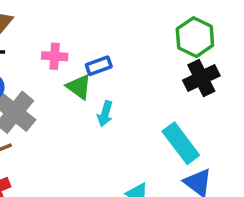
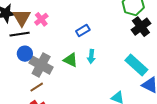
pink cross: (55, 56) -> (41, 19), moved, turned -32
green triangle: (79, 87) -> (71, 60), moved

